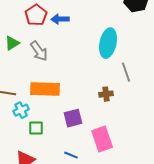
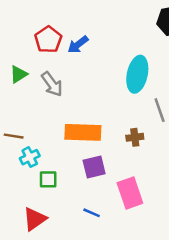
blue arrow: (60, 19) -> (78, 45), turned -36
orange rectangle: (45, 89) -> (83, 132), moved

